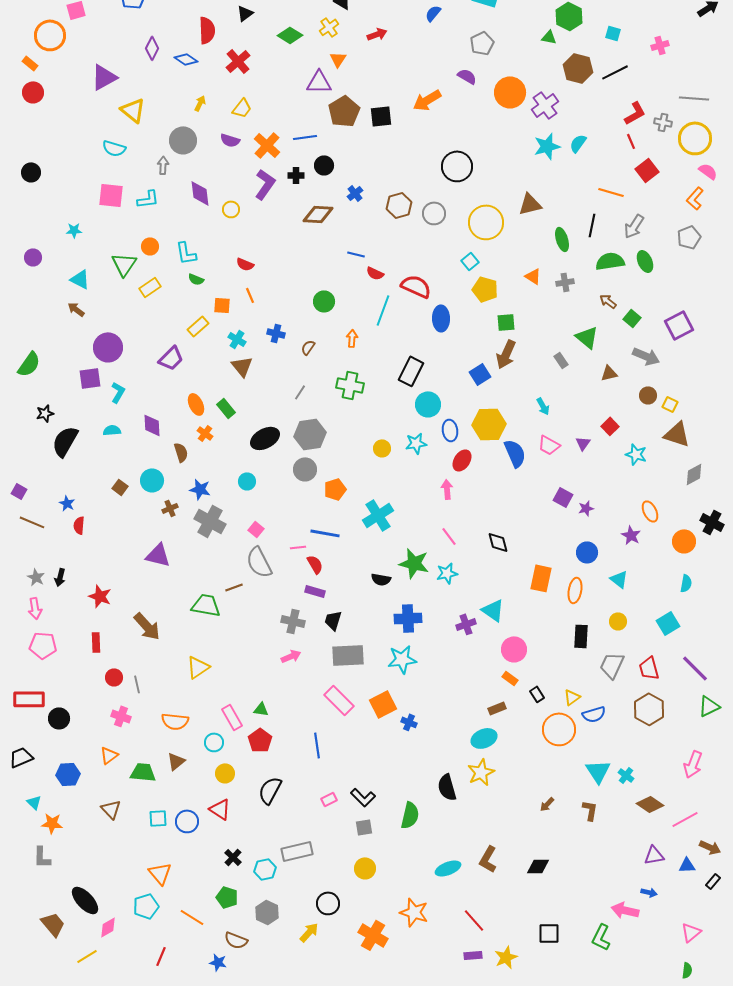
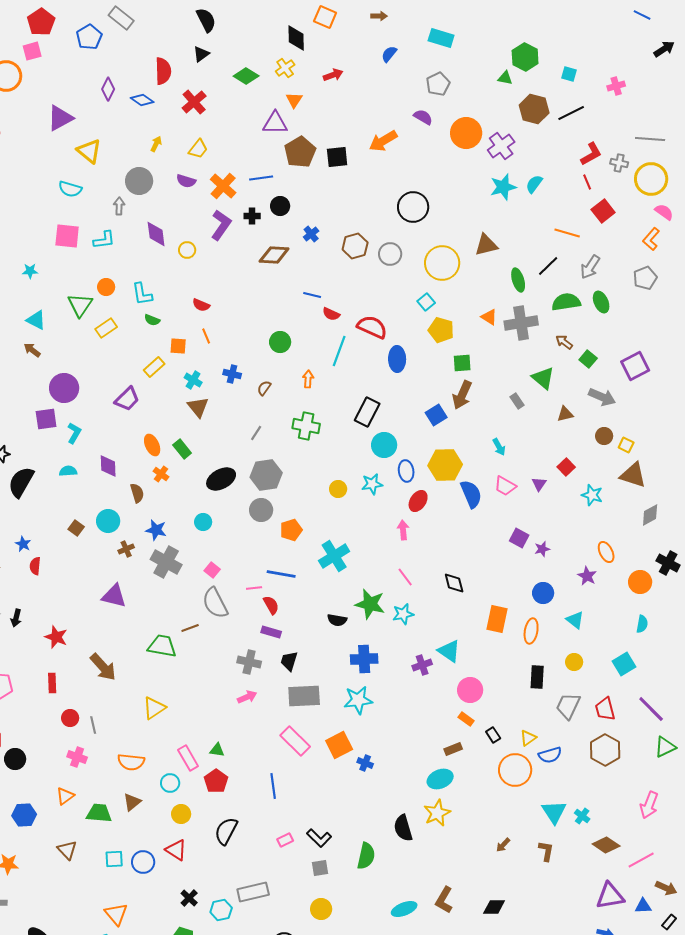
black line: (592, 225) -> (548, 266), turned 35
gray cross: (565, 282) -> (521, 323), size x1.8
purple triangle: (654, 855) -> (610, 896), size x1.4

